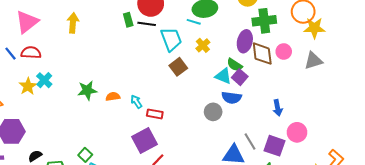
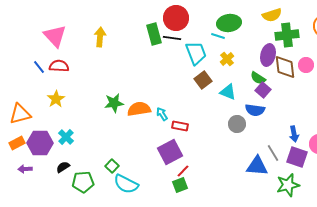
green rectangle: (128, 20) -> (154, 34), size x1.5
pink triangle: (27, 22) -> (55, 36), turned -35
cyan triangle: (223, 76) -> (228, 92), moved
cyan cross: (44, 80) -> (66, 137), moved
orange semicircle: (113, 97) -> (139, 109), size x1.6
blue arrow: (278, 108) -> (294, 134), moved

